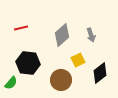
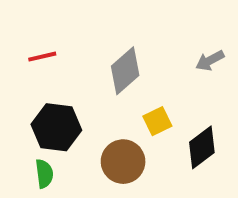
gray arrow: (91, 35) -> (210, 61), moved, turned 80
green semicircle: (11, 83) -> (44, 174), moved, turned -48

